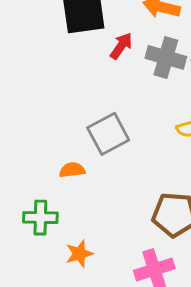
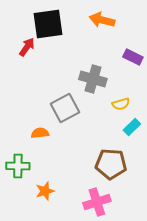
red arrow: (121, 46) -> (27, 47), moved
gray cross: (166, 57) -> (93, 79), moved

